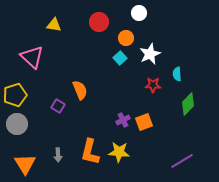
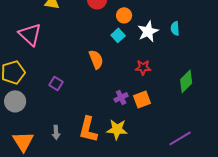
cyan semicircle: (177, 74) -> (175, 28), moved
red star: (153, 85) -> (143, 67), moved
orange semicircle: (80, 90) -> (96, 59), moved

